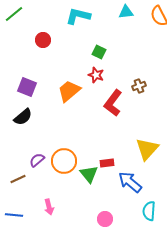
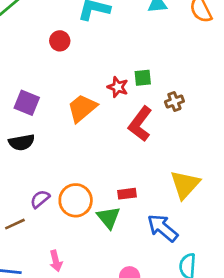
red circle: (43, 40) -> (60, 41), moved
green square: (99, 52) -> (143, 78), moved, turned -32
black semicircle: (23, 117) -> (22, 142), turned 30
red rectangle: (107, 163) -> (127, 194), moved

